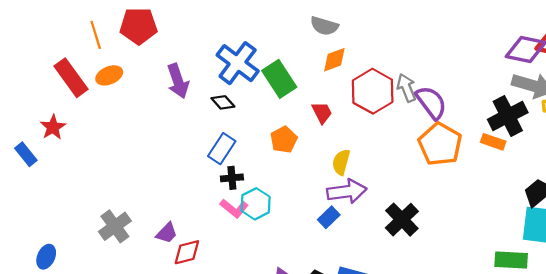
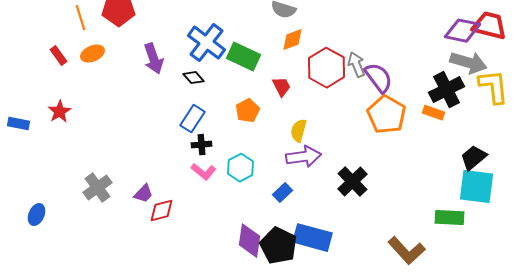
red rectangle: (71, 78) -> (58, 56), size x0.6
green rectangle: (279, 79) -> (244, 57), turned -32
red star: (53, 127) -> (60, 112), moved
blue rectangle: (26, 154) -> (18, 124), turned -40
cyan hexagon: (256, 204) -> (240, 168), moved
blue rectangle: (329, 217) -> (282, 193), moved

